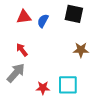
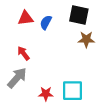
brown star: (81, 50) -> (86, 39), moved

